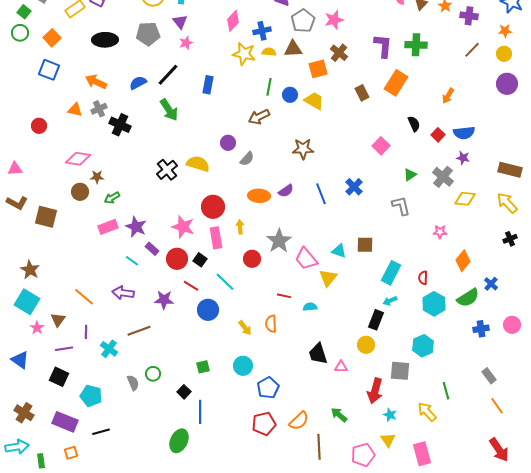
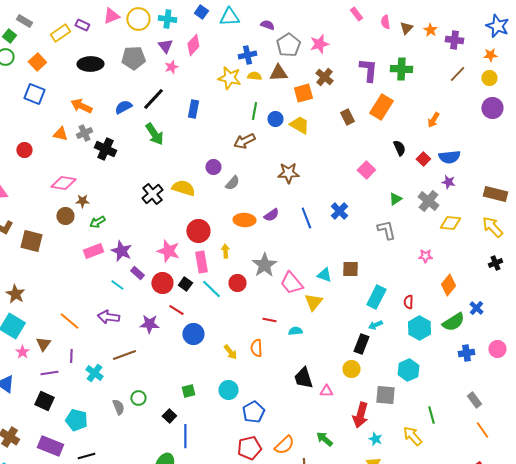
pink diamond: (233, 21) -> (193, 45), moved
cyan line: (225, 282) -> (211, 289), moved

